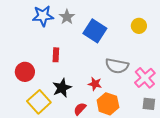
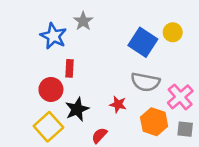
blue star: (43, 16) -> (53, 36), moved, turned 30
blue square: (95, 31) -> (143, 42), moved
red circle: (25, 72) -> (51, 89), moved
orange hexagon: (108, 104) -> (154, 122), moved

